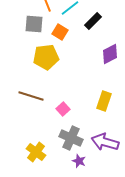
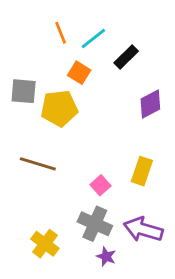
gray square: (34, 24) -> (24, 91), moved
pink square: (63, 109) -> (101, 185), moved

